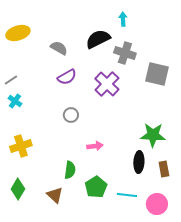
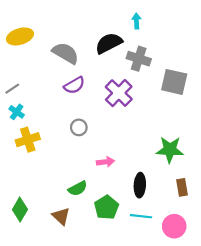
gray semicircle: (59, 48) -> (65, 53), size x1.4
yellow cross: (21, 146) -> (28, 140), moved
black ellipse: (139, 162) -> (140, 185), moved
green semicircle: (70, 170) -> (78, 188), turned 54

